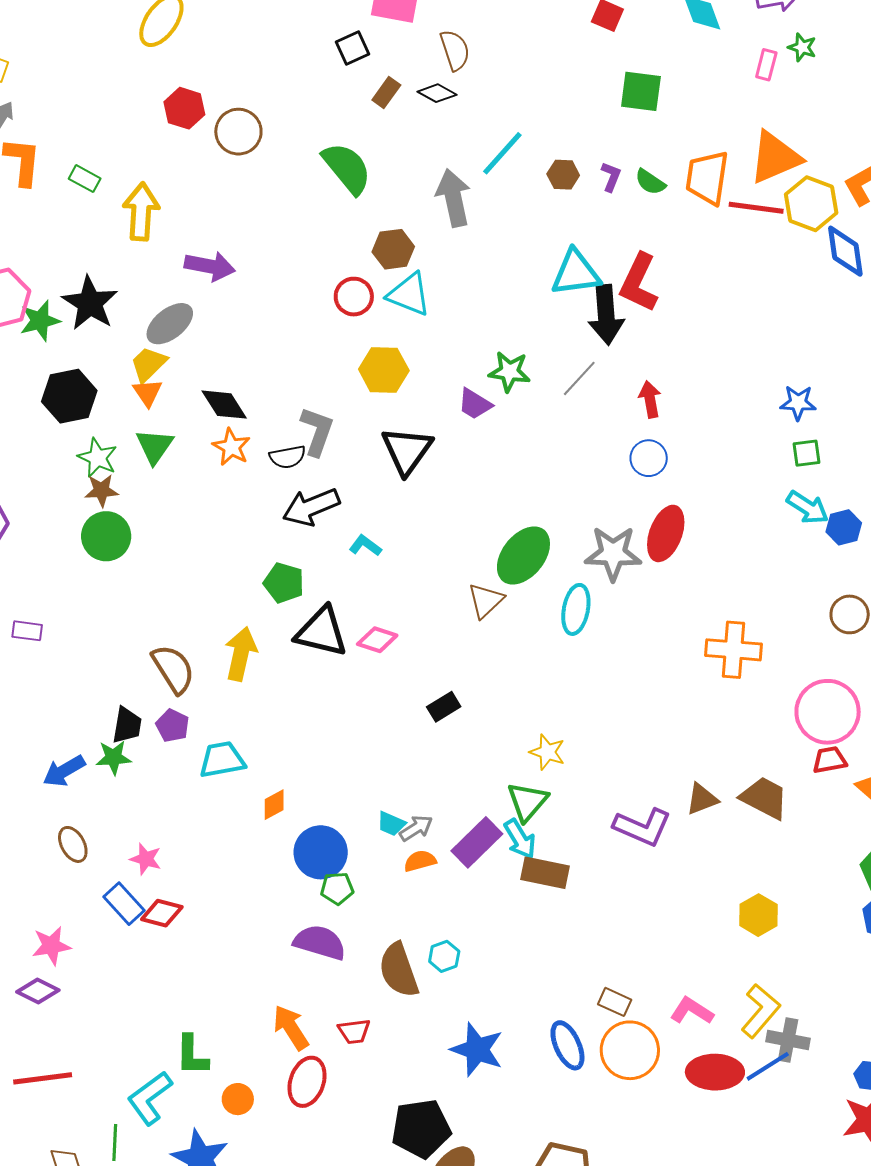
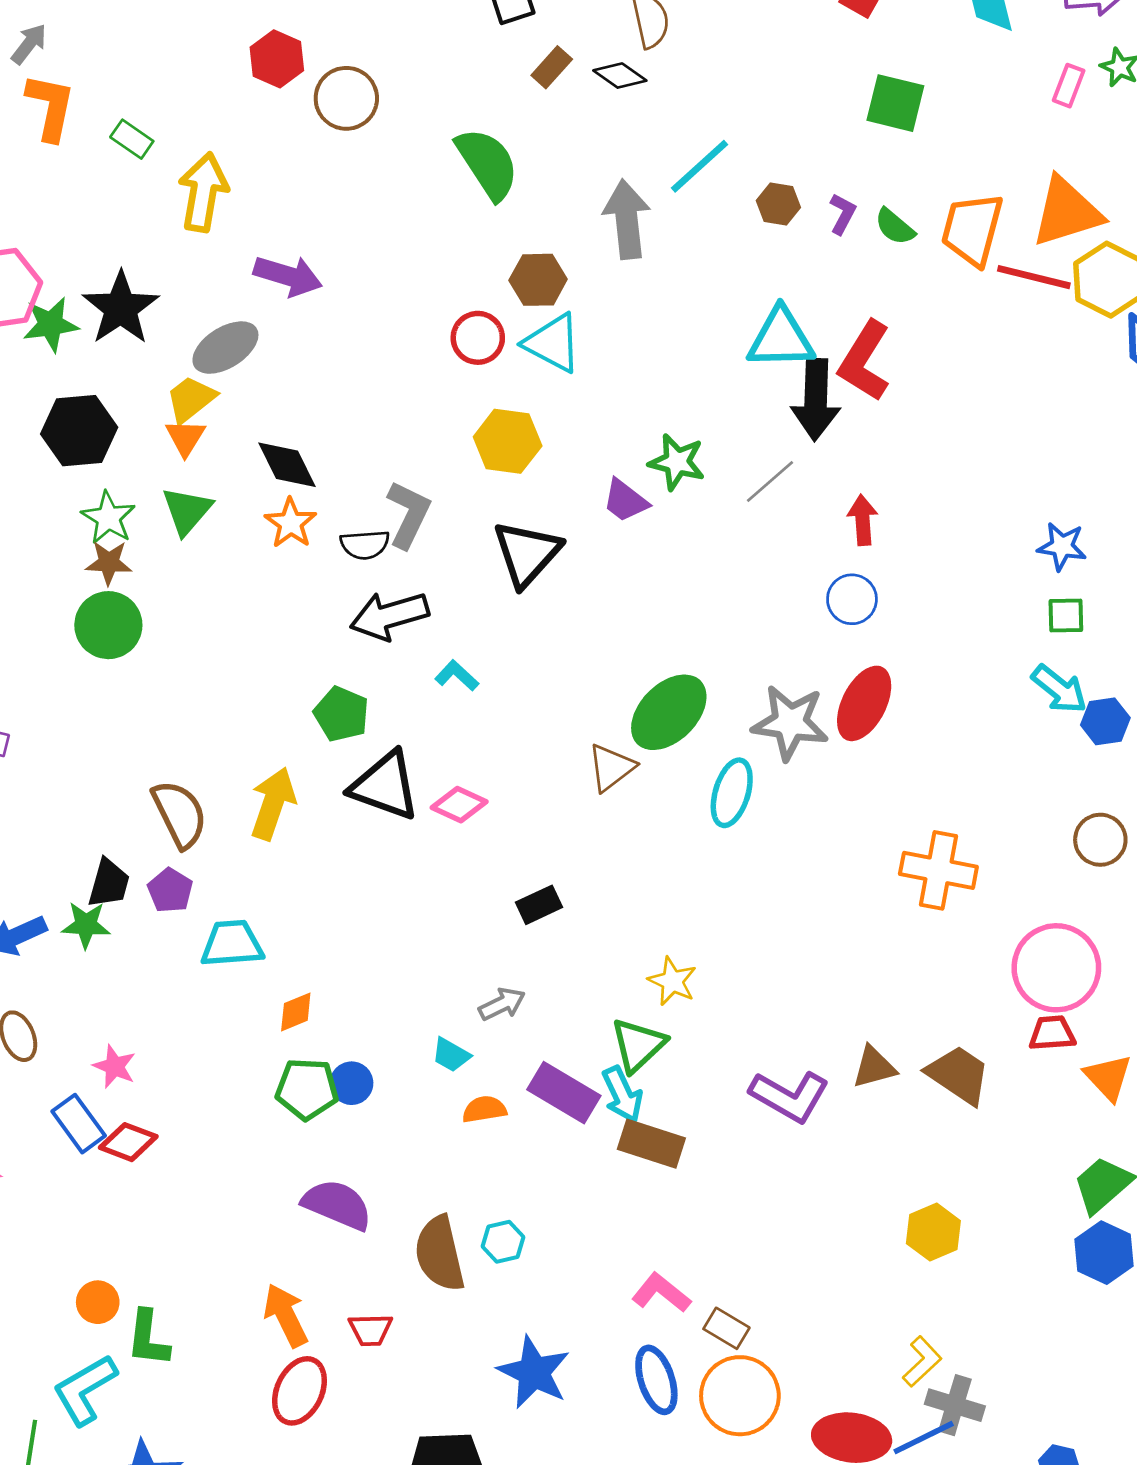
gray arrow: (416, 828) -> (502, 1004), moved
purple rectangle: (477, 842) -> (564, 1093), turned 69
blue circle: (321, 852) -> (352, 1083), size x0.6
green pentagon: (337, 888) -> (307, 1089), moved, size x1.4
pink L-shape: (692, 1011) -> (661, 1293), moved
yellow L-shape: (760, 1011) -> (922, 1362), size x0.7
orange circle: (238, 1099) -> (98, 1302), moved

